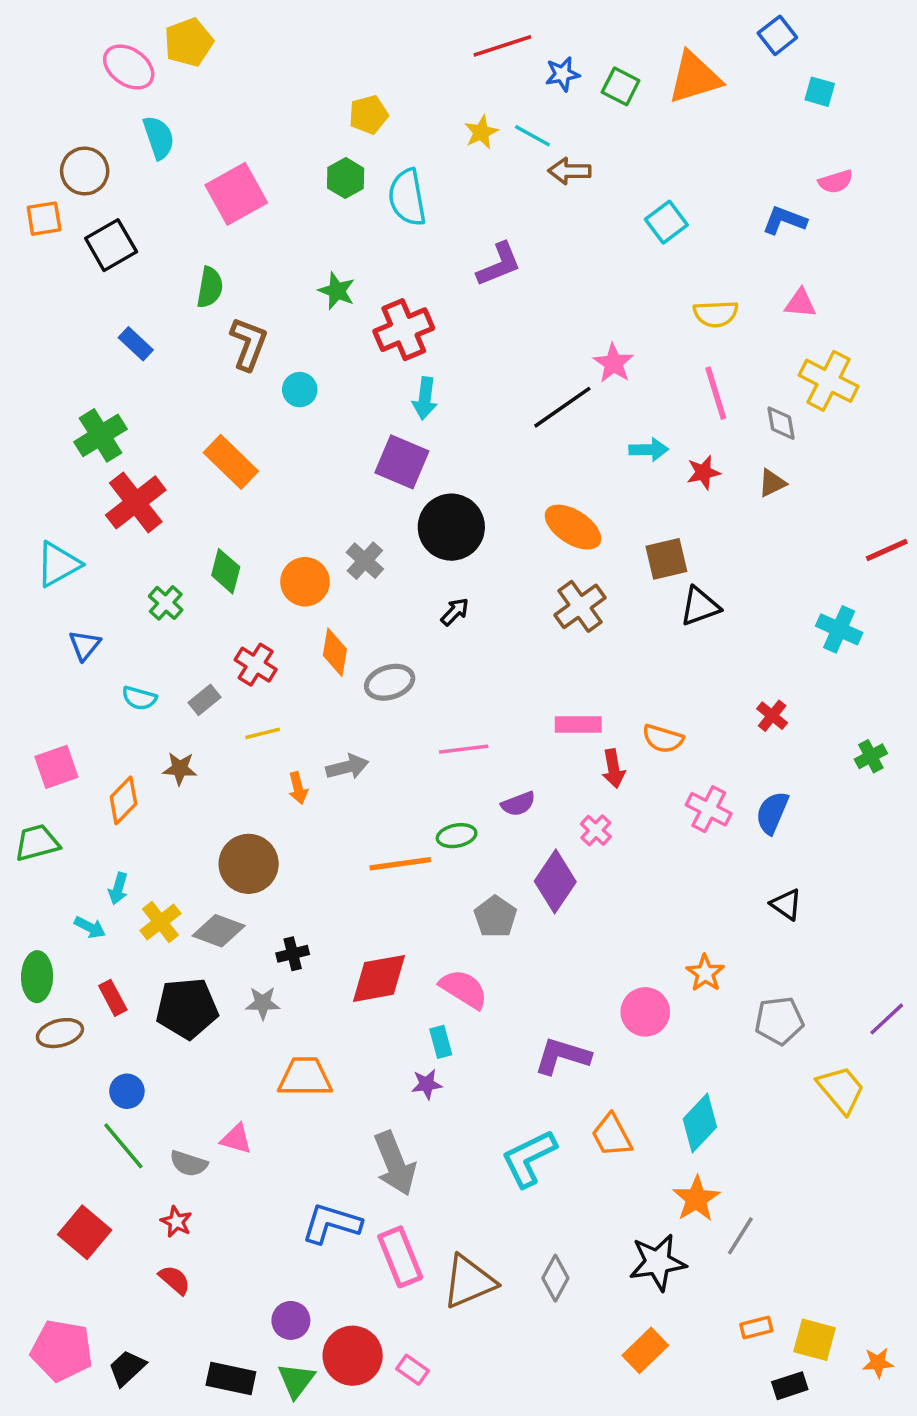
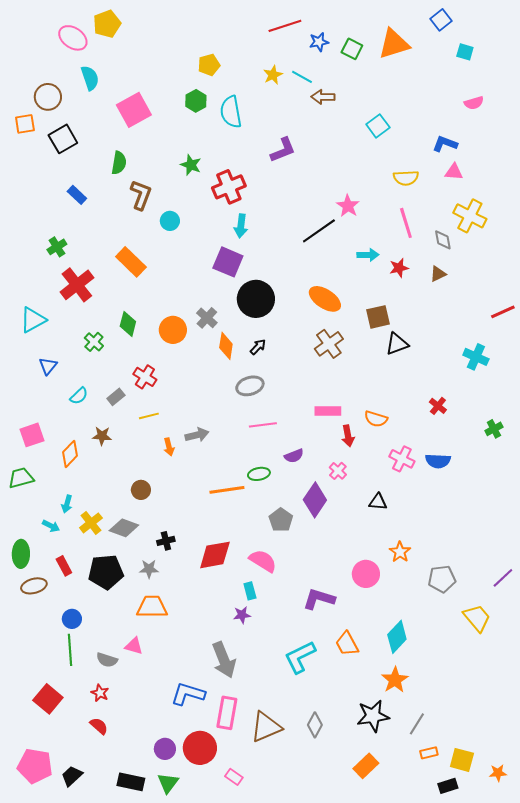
blue L-shape: (784, 220) -> (445, 144), moved
green cross: (100, 435) -> (57, 247), size x0.7
orange diamond: (335, 652) -> (226, 346), moved
gray ellipse: (390, 682) -> (250, 386), moved
cyan semicircle: (139, 698) -> (79, 396), turned -60
blue semicircle: (772, 813) -> (438, 461), turned -110
brown circle: (249, 864) -> (141, 490), size x0.6
black triangle: (786, 904) -> (378, 502), moved, turned -30
orange trapezoid: (305, 1077) -> (152, 607), moved
green line: (123, 1146) -> (70, 650), turned 36
gray line: (740, 1236) -> (417, 724), moved
pink rectangle: (400, 1257) -> (227, 713), turned 32
red circle: (353, 1356) -> (200, 748), moved

